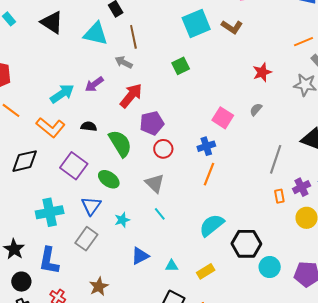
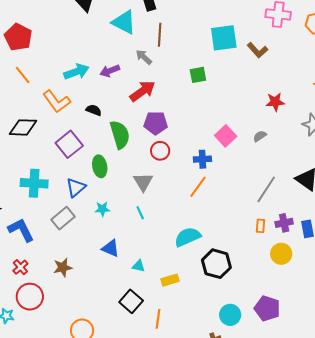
green ellipse: (109, 179) -> (100, 166), turned 30
blue triangle: (140, 256) -> (111, 248), turned 36
blue L-shape: (49, 261) -> (21, 230), turned 128
cyan circle: (270, 267) -> (230, 315), moved

